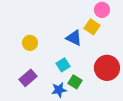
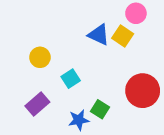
blue triangle: (74, 38) -> (99, 35), moved
cyan square: (63, 65) -> (71, 79), moved

